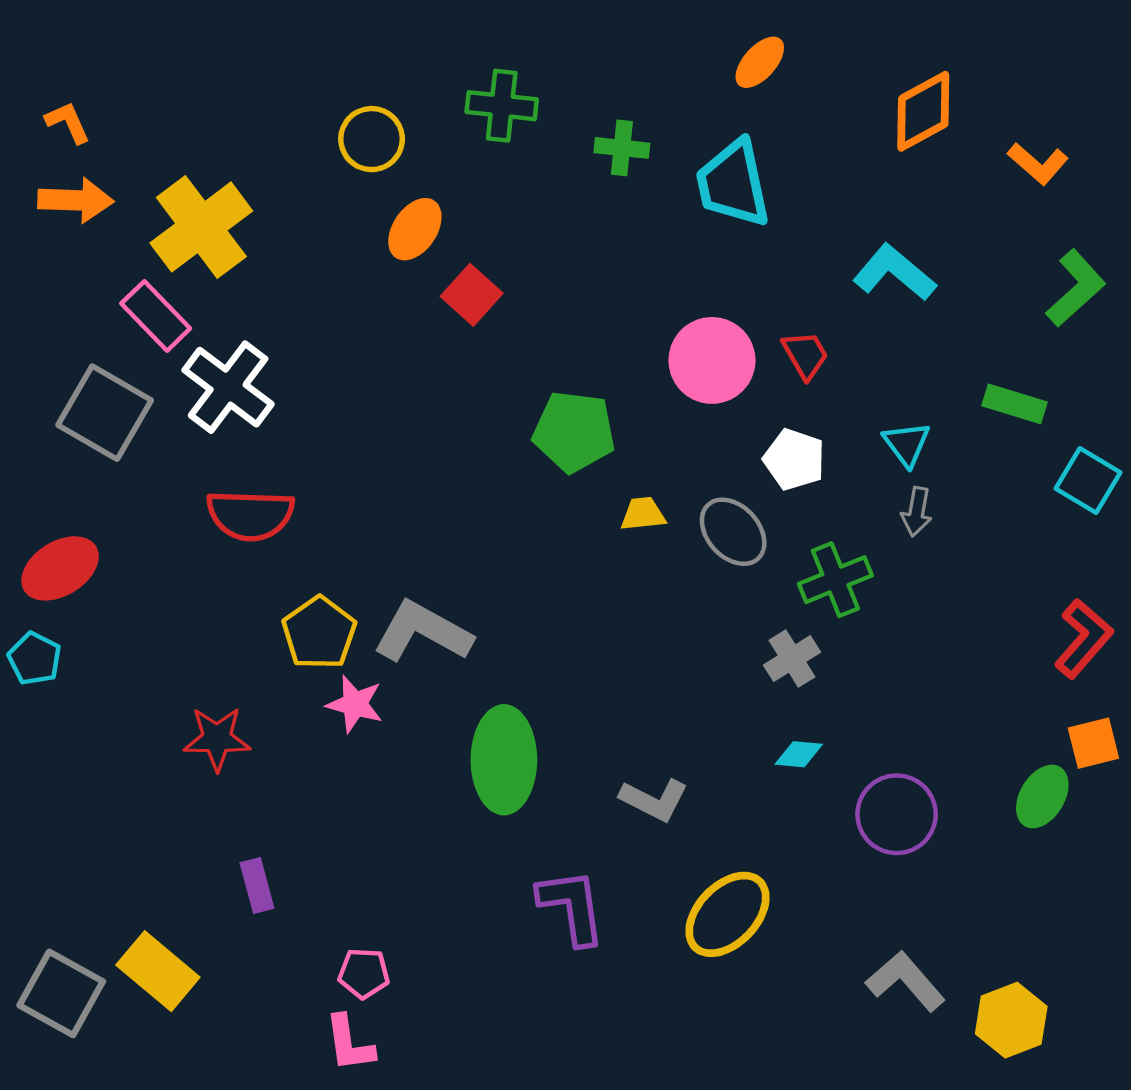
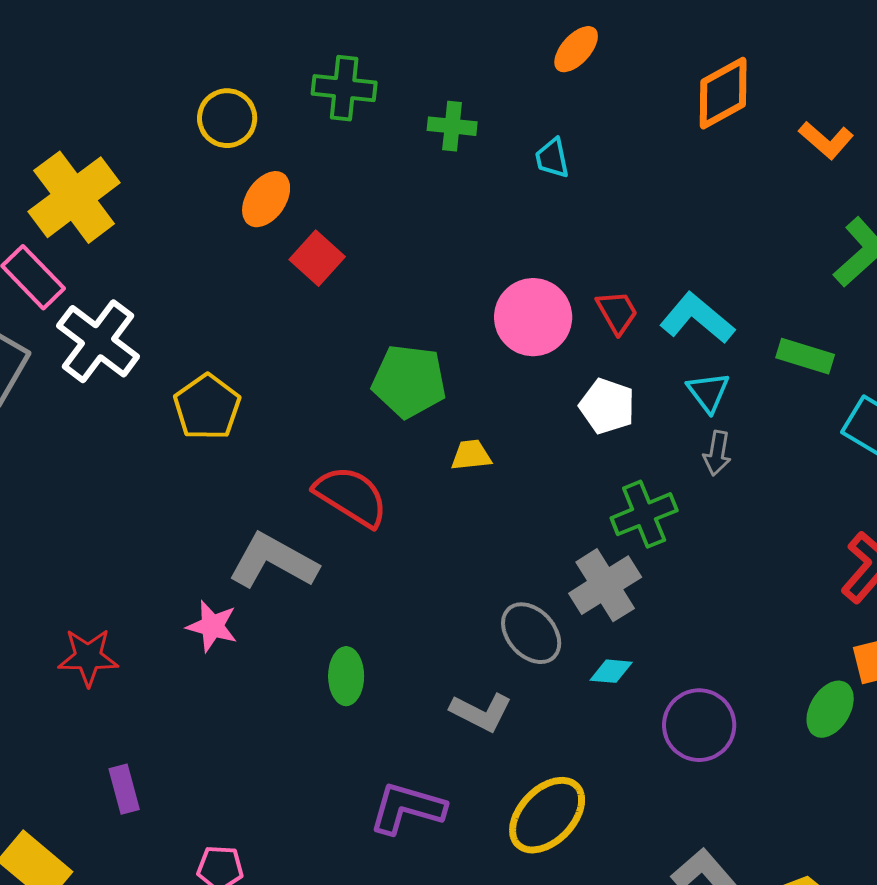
cyan trapezoid: (733, 184) -> (552, 158), size x0.5
cyan L-shape: (894, 273) -> (697, 318), moved
red semicircle: (250, 515) -> (351, 496), moved, turned -150
gray ellipse: (733, 532) -> (531, 633), moved
yellow pentagon: (319, 633) -> (207, 407), moved
gray cross: (792, 659) -> (605, 585), size x1.4
green ellipse: (504, 760) -> (346, 676), size x0.6
purple L-shape: (572, 907) -> (407, 808), turned -66

